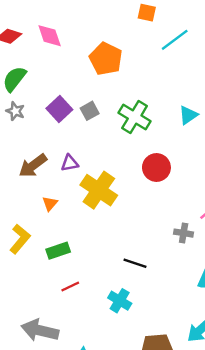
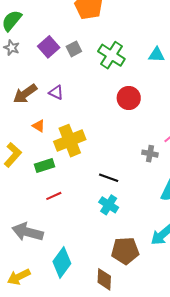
cyan triangle: (188, 115) -> (157, 55), turned 36
purple triangle: (70, 163) -> (56, 92), turned 35
yellow cross: (99, 190) -> (70, 141), moved, turned 32
orange triangle: (50, 203) -> (39, 126), turned -40
cyan cross: (120, 301) -> (109, 205), moved

